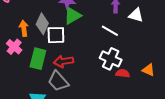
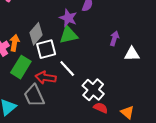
white triangle: (136, 15) -> (132, 54), turned -35
orange arrow: (24, 28) -> (14, 43), moved
white line: (110, 31) -> (67, 68), moved
white square: (56, 35) -> (46, 49), turned -30

